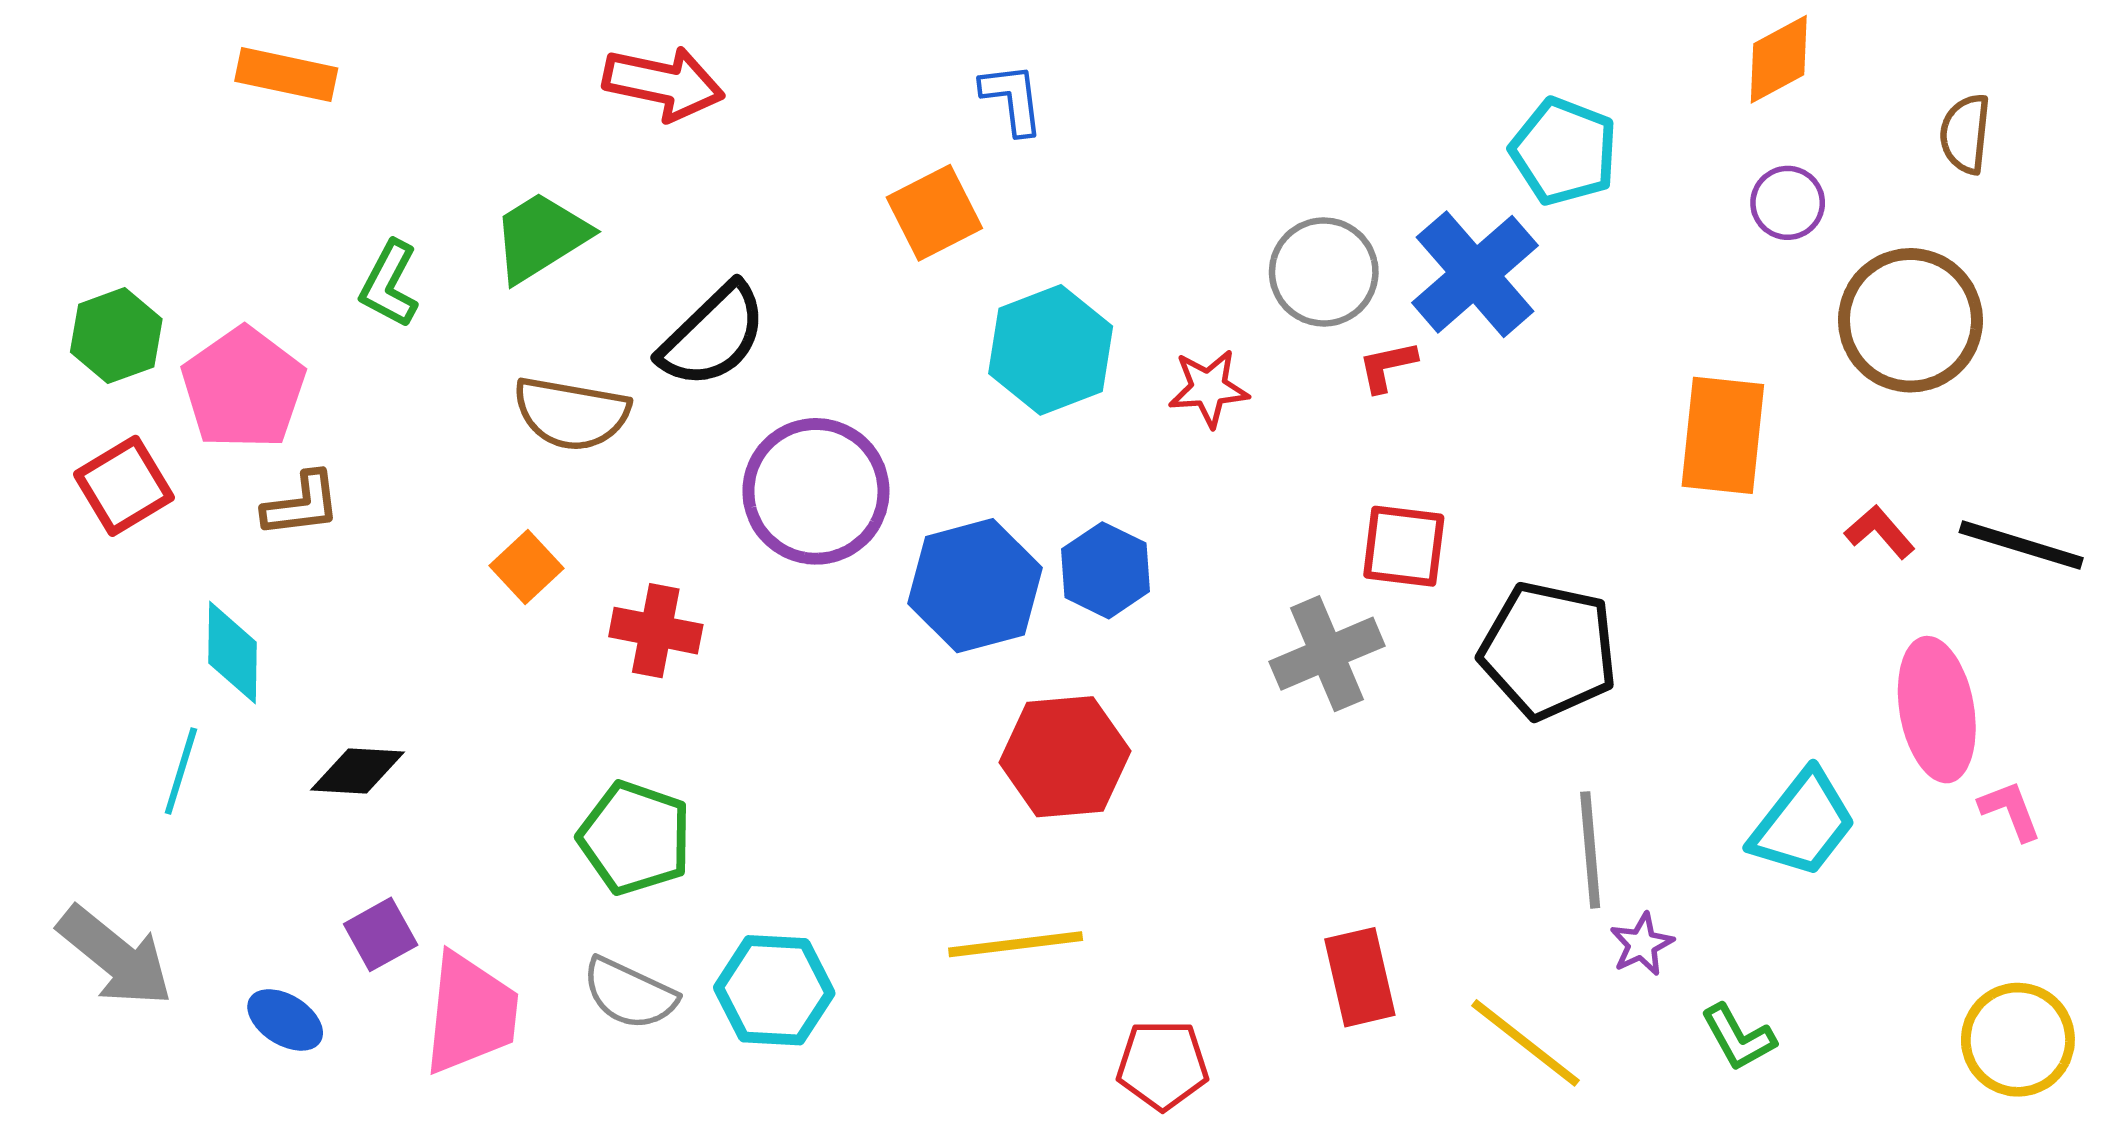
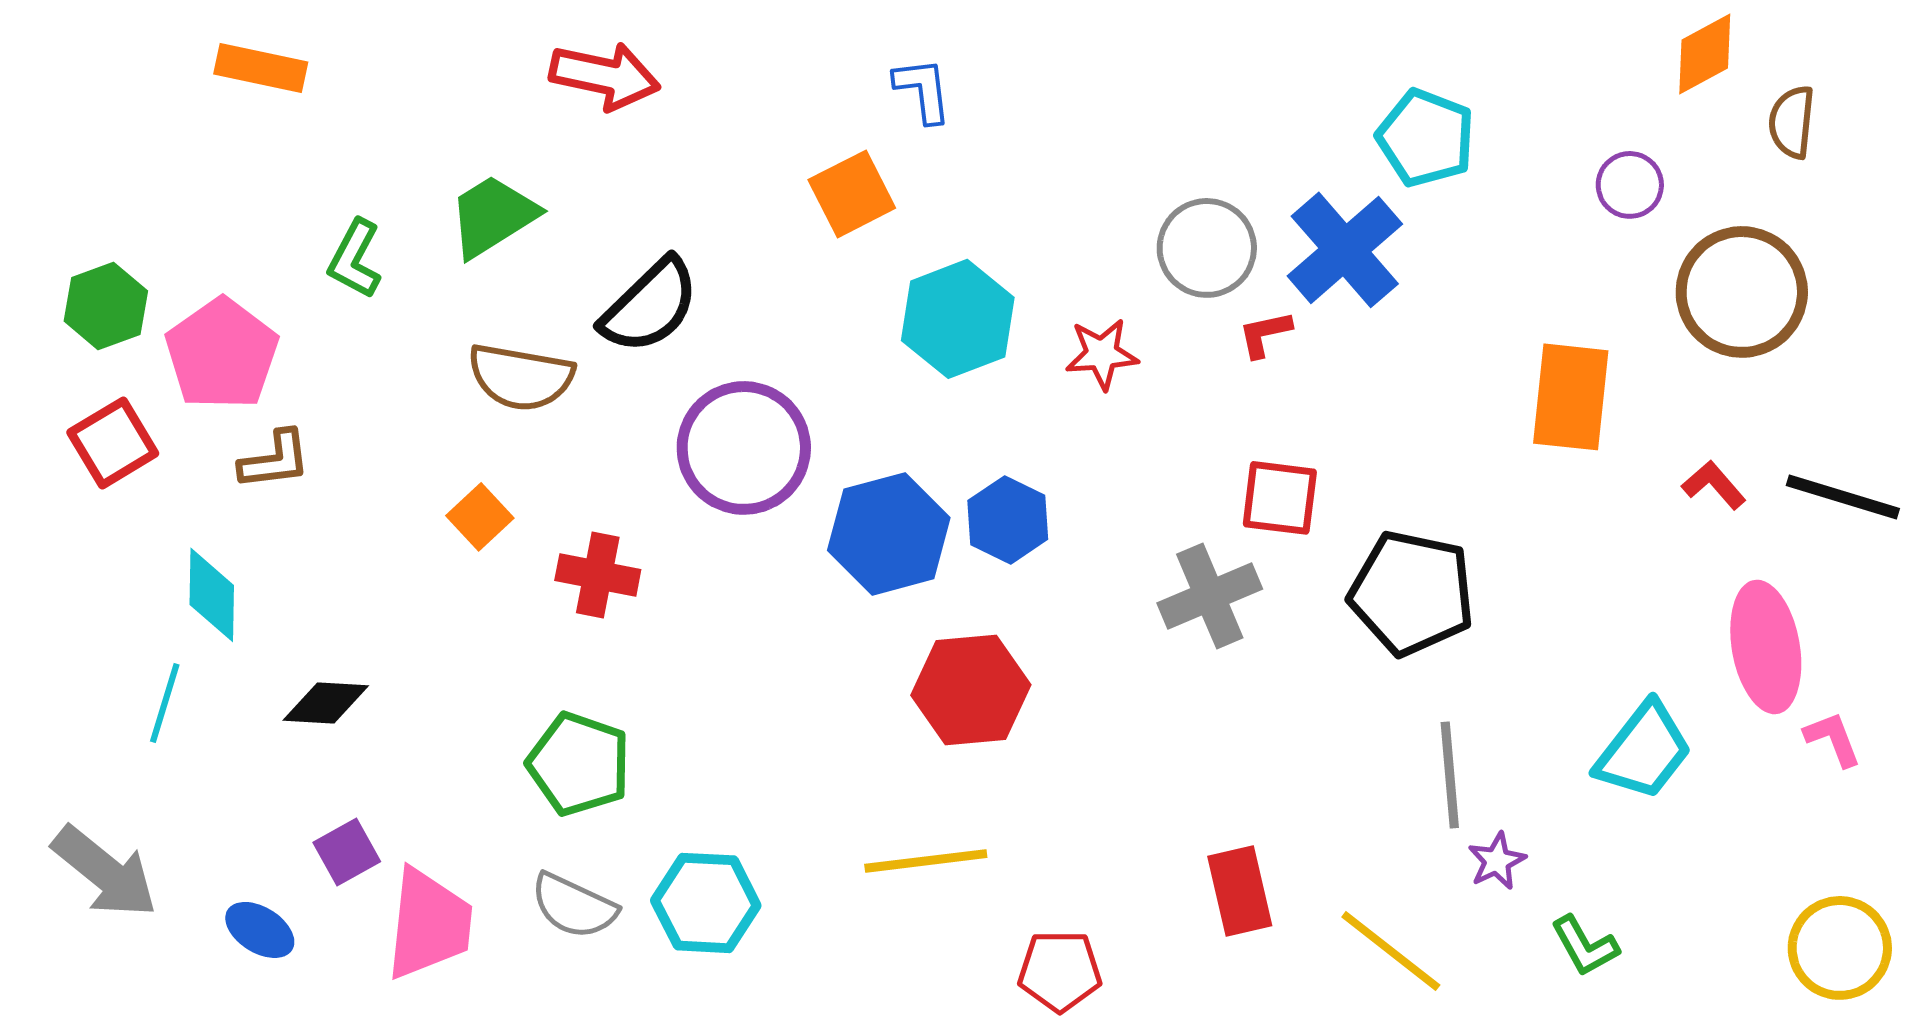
orange diamond: (1779, 59) -> (1705, 54), moved

